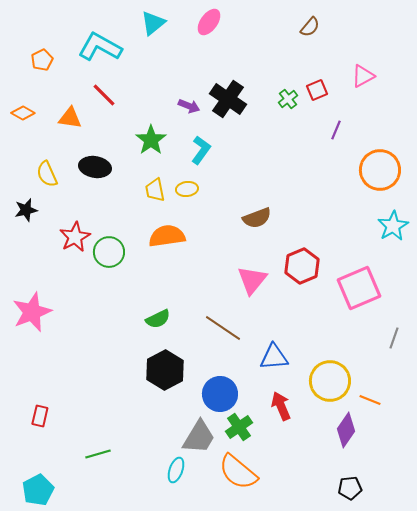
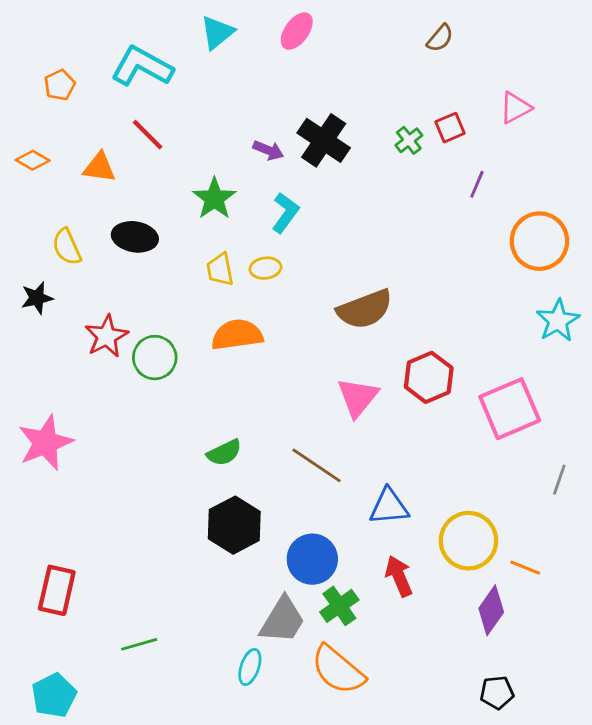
brown semicircle: (257, 218) -> (365, 309), size x1.4
red rectangle: (40, 416) -> (57, 590), size x1.6

